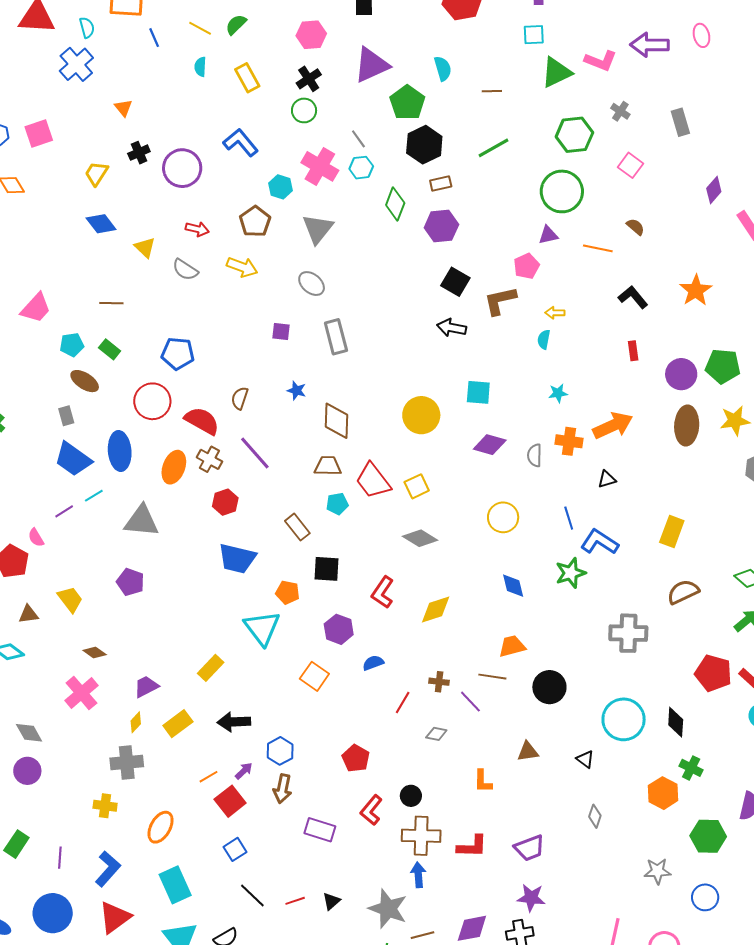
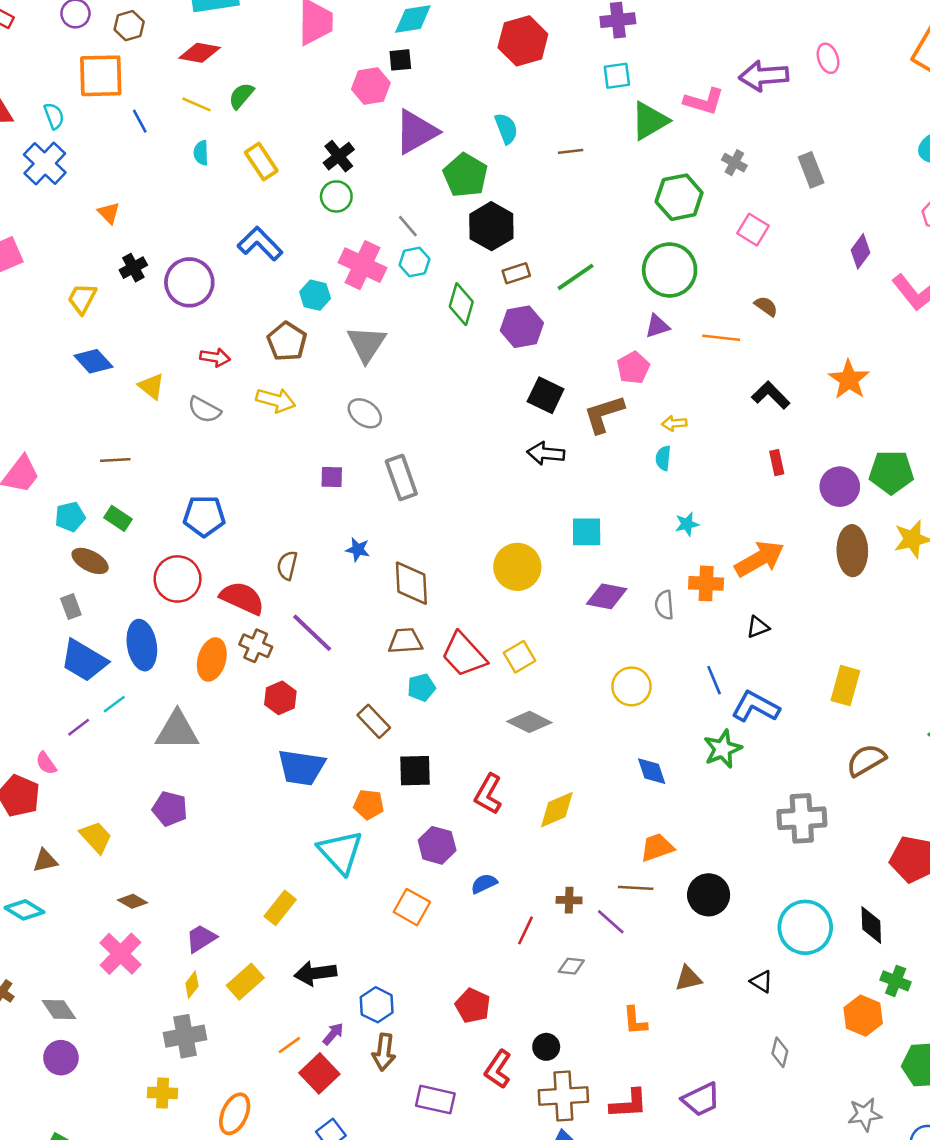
pink hexagon: (311, 35) -> (371, 86), moved
green line: (494, 148) -> (576, 277), moved

